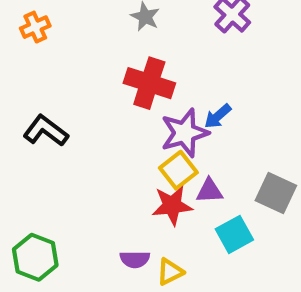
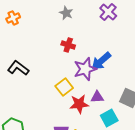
red cross: (149, 83) -> (68, 45), size x0.6
blue arrow: (218, 116) -> (101, 61), size x1.5
yellow square: (178, 170) -> (64, 87), moved

